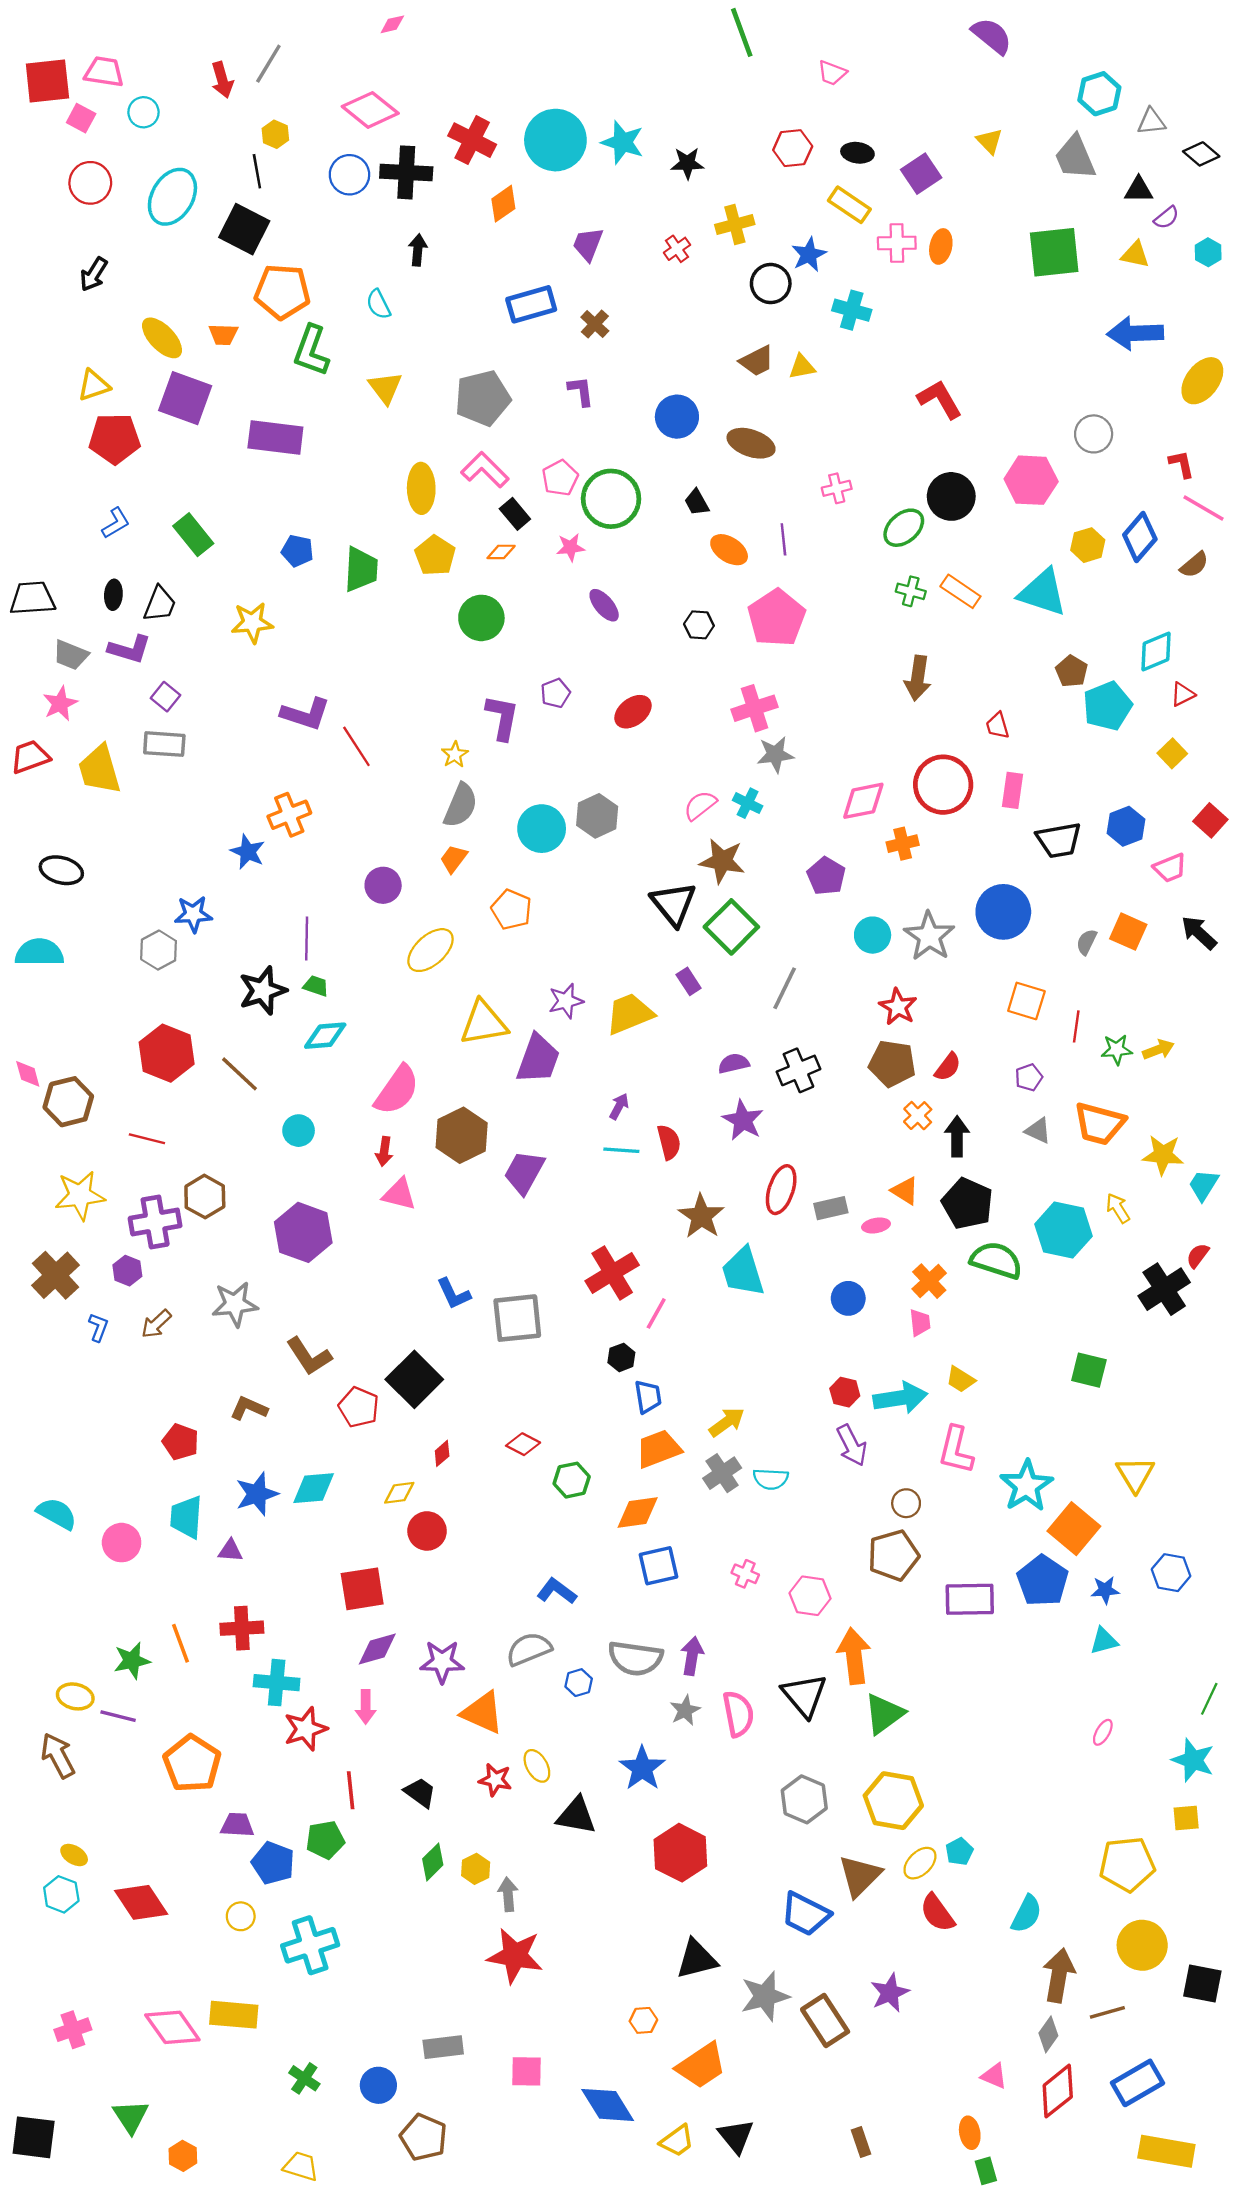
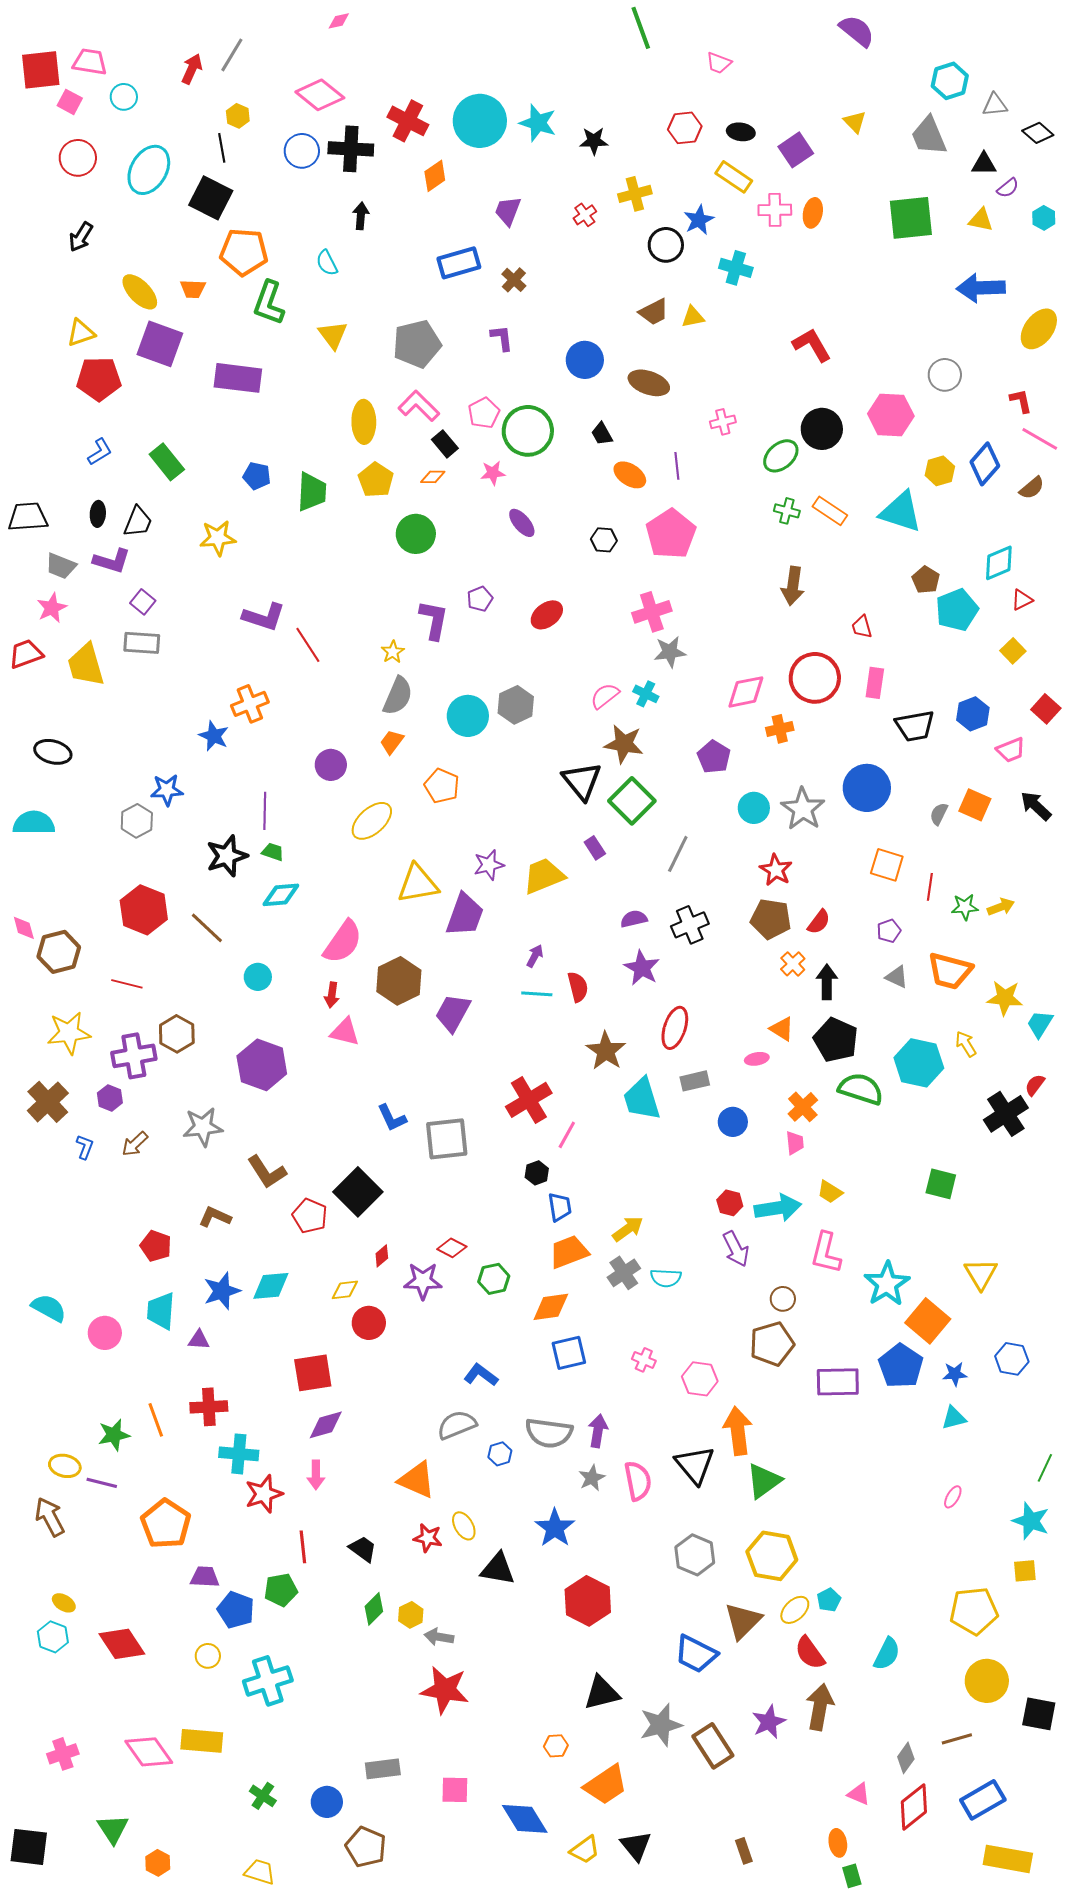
red arrow: (222, 80) -> (192, 69), turned -140
gray rectangle: (831, 1208) -> (695, 1081), moved
purple star: (442, 1662) -> (423, 1281), moved
gray arrow: (508, 1894) -> (439, 1637), turned -76
brown arrow: (1059, 1975) -> (820, 1707), moved

